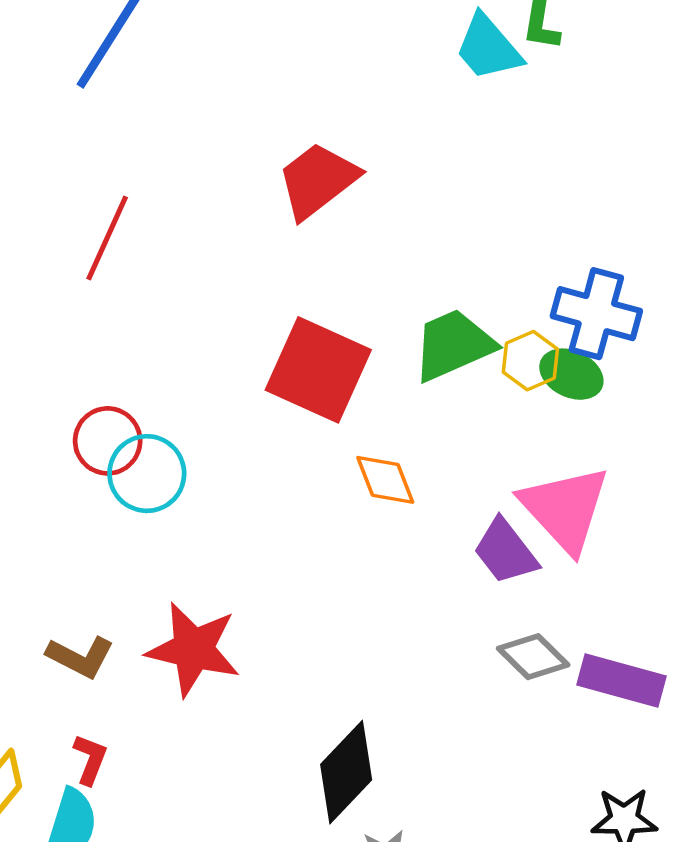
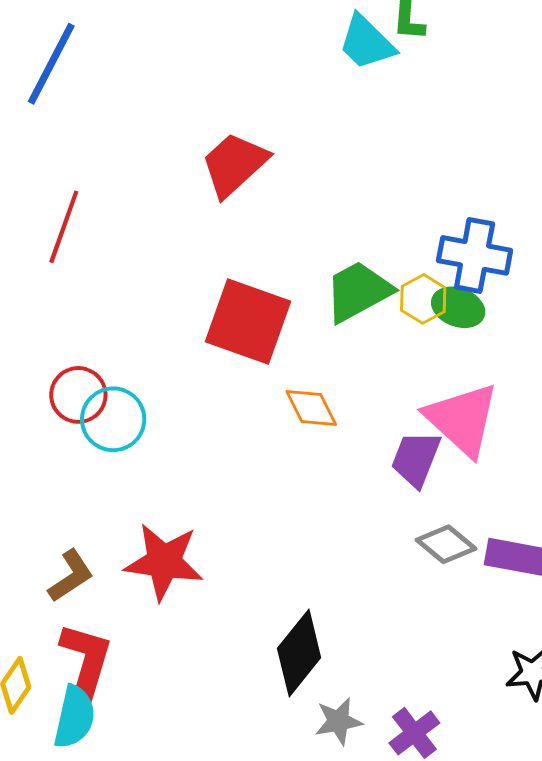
purple trapezoid: (505, 551) -> (416, 459), turned 64
brown L-shape: (80, 657) -> (71, 576), turned -56
red L-shape: (90, 759) -> (86, 660), size x1.8

